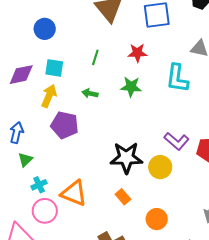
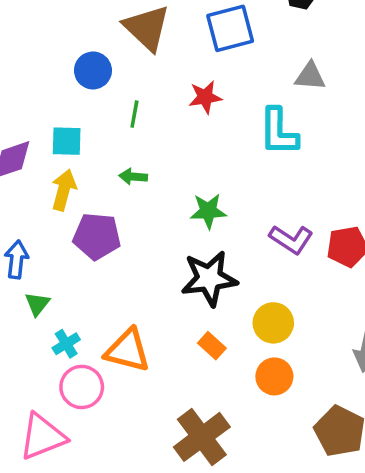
blue circle: (45, 29) -> (93, 70), moved
green star: (131, 87) -> (208, 211), moved
yellow circle: (160, 167) -> (273, 323), moved

